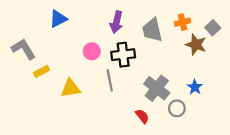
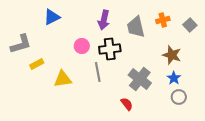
brown star: (196, 45) -> (172, 55), moved
gray L-shape: (24, 49) -> (21, 44), turned 105
gray circle: (177, 108) -> (179, 97), moved

